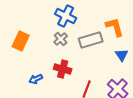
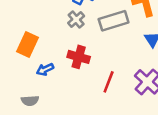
orange rectangle: (21, 41) -> (27, 44), moved

